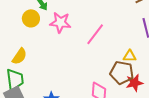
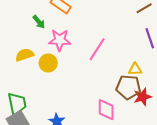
yellow circle: (31, 18) -> (48, 63), moved
yellow semicircle: (19, 56) -> (25, 55), moved, turned -138

